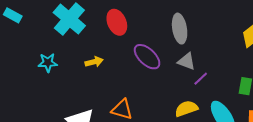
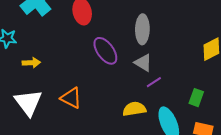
yellow arrow: (94, 62) -> (31, 63), moved

